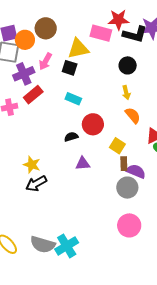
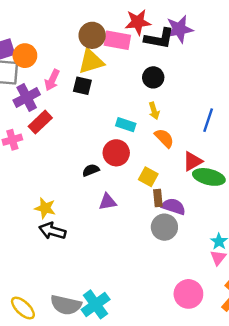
brown circle: (46, 28) -> (92, 35), moved
cyan rectangle: (73, 99) -> (126, 125), moved
black arrow: (36, 184) -> (52, 231), turned 50
pink circle: (129, 225) -> (188, 294), moved

